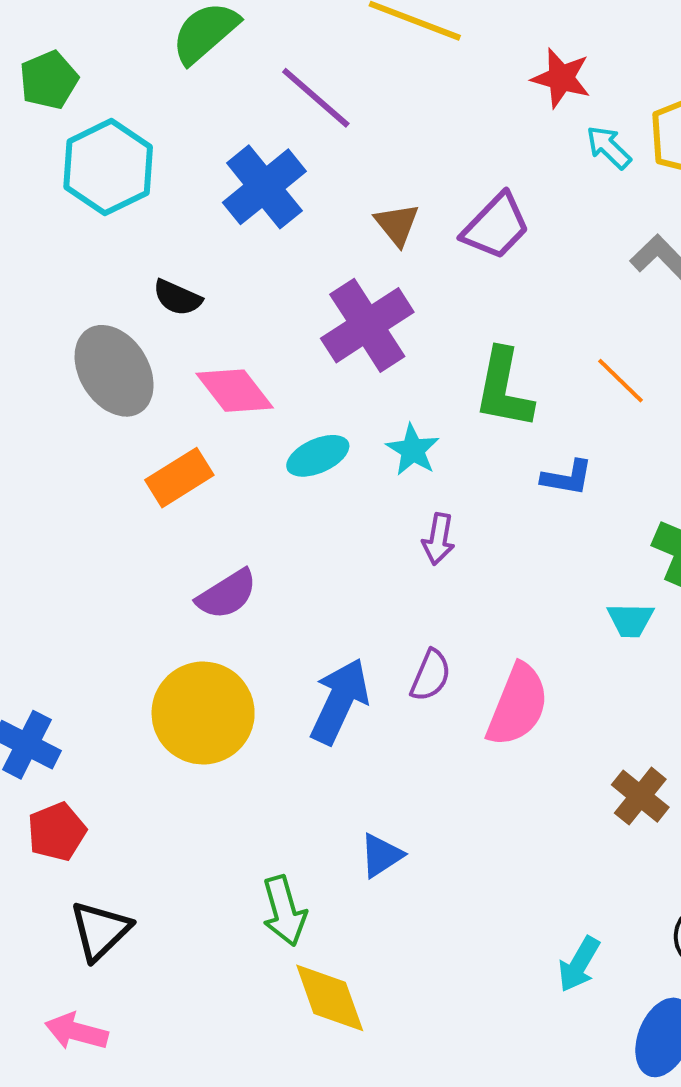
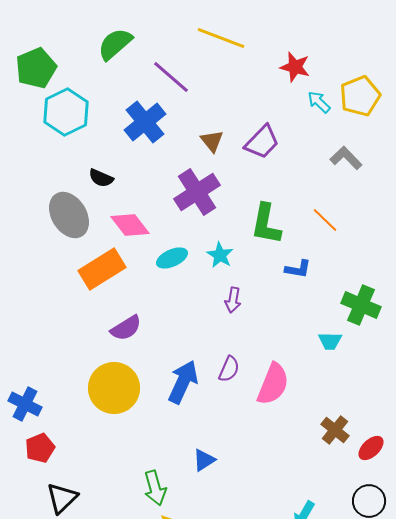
green pentagon: (49, 80) -> (36, 68), size x1.4
orange rectangle: (179, 478) -> (102, 269), size x1.4

